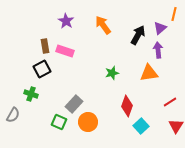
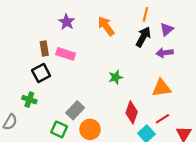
orange line: (174, 14) -> (145, 14), moved
purple arrow: (158, 50) -> (165, 53), turned -91
orange triangle: (149, 73) -> (161, 88), moved
red line: (170, 102) -> (162, 119), moved

